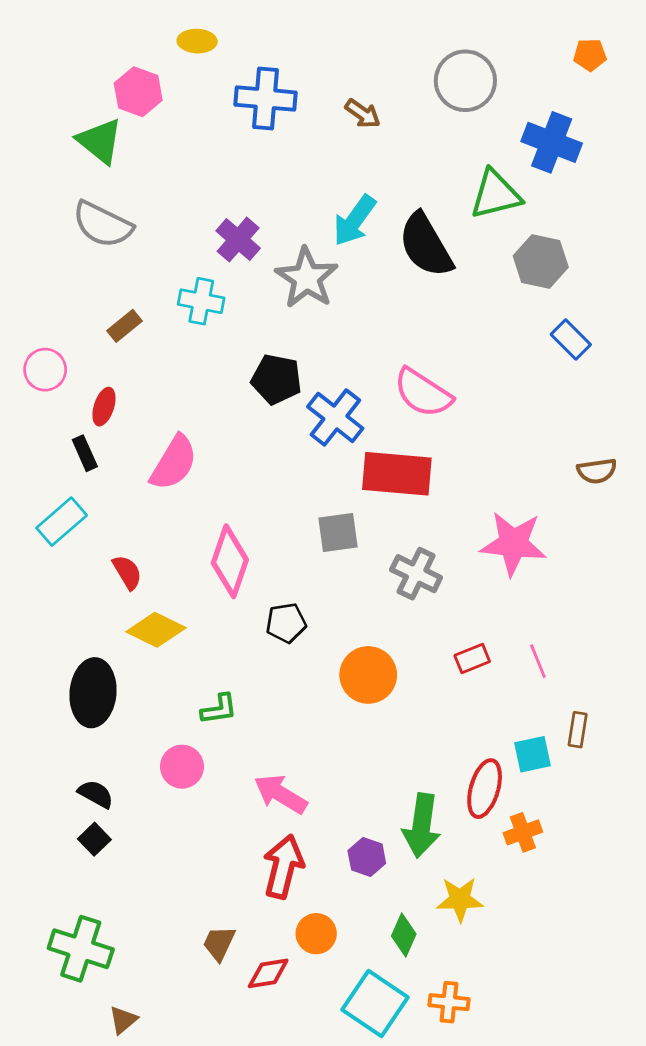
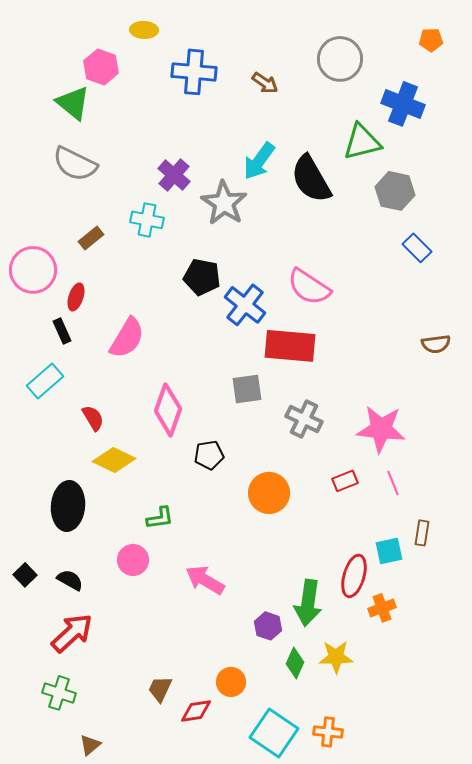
pink circle: (45, 370) -> (33, 270), size x1.5
pink star: (513, 543) -> (381, 429), moved
black square: (94, 839) -> (25, 575), moved
red arrow: (283, 867) -> (72, 633), moved, turned 33
green diamond: (404, 935) -> (295, 663), moved
green cross: (81, 949) -> (59, 693), size x0.7

